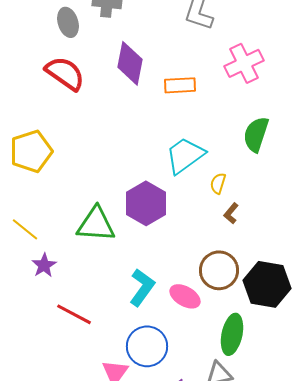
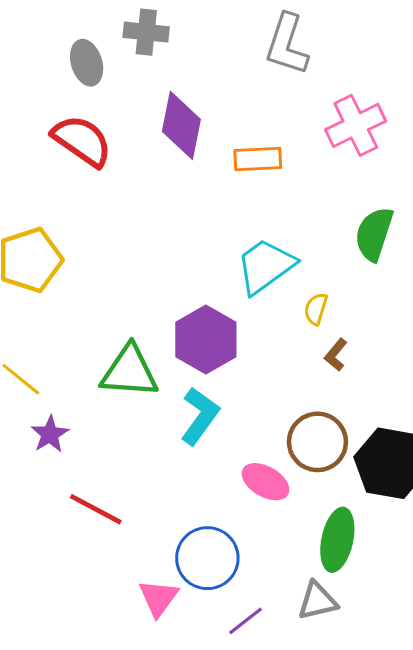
cyan L-shape: (142, 287) -> (200, 416), moved

